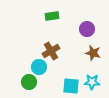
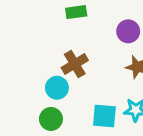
green circle: (29, 82) -> (51, 119), moved

